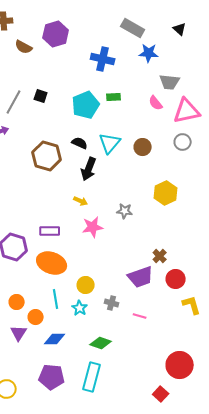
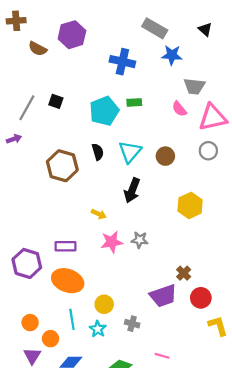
black semicircle: (80, 143) -> (98, 152), turned 49
black arrow: (89, 169) -> (132, 190), moved
gray star: (125, 211) -> (140, 240), moved
pink line: (140, 316) -> (162, 356), moved

